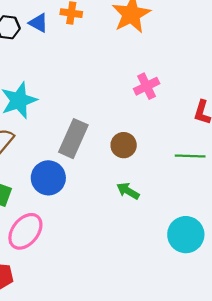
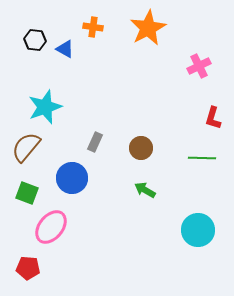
blue triangle: (38, 23) -> (65, 49), moved
pink cross: (147, 86) -> (199, 66), moved
gray rectangle: (73, 139) -> (95, 142), size x0.6

